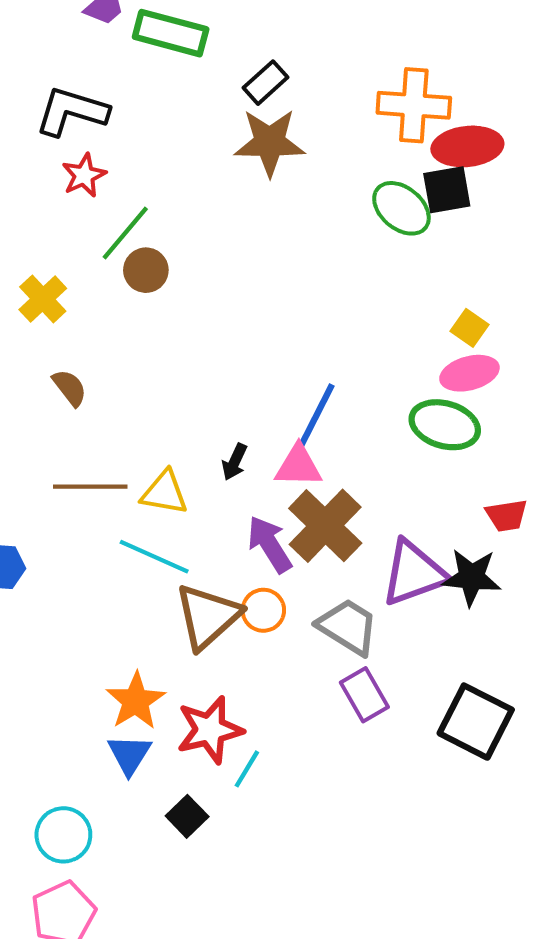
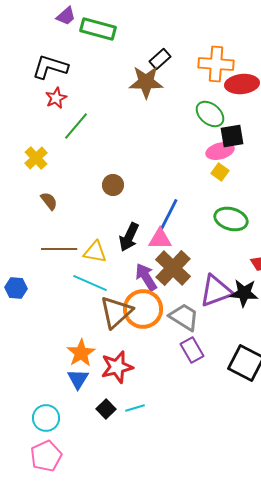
black rectangle: (265, 83) -> (160, 59), moved
black square: (447, 190) -> (232, 136), moved
brown circle: (146, 270) -> (113, 185), moved
yellow square: (469, 328) -> (220, 172), moved
pink ellipse: (469, 373) -> (220, 151), moved
black arrow: (235, 462) -> (129, 237), size x1.6
orange circle: (263, 610) -> (143, 309), size x1.8
cyan line: (247, 769) -> (135, 408), moved, turned 42

